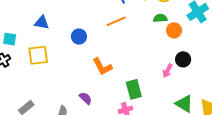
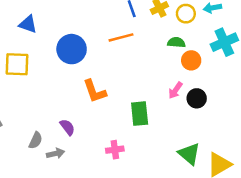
blue circle: (79, 36) -> (72, 49), size x1.5
pink arrow: (167, 71) -> (175, 90), moved
green rectangle: (134, 89) -> (140, 114), moved

